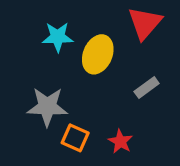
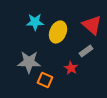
red triangle: (145, 23) -> (92, 25), moved, turned -30
red star: (120, 141) -> (71, 68), moved

